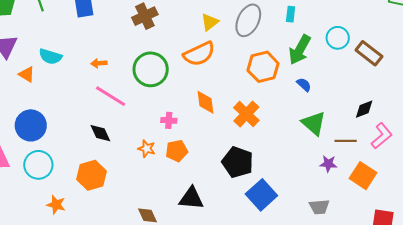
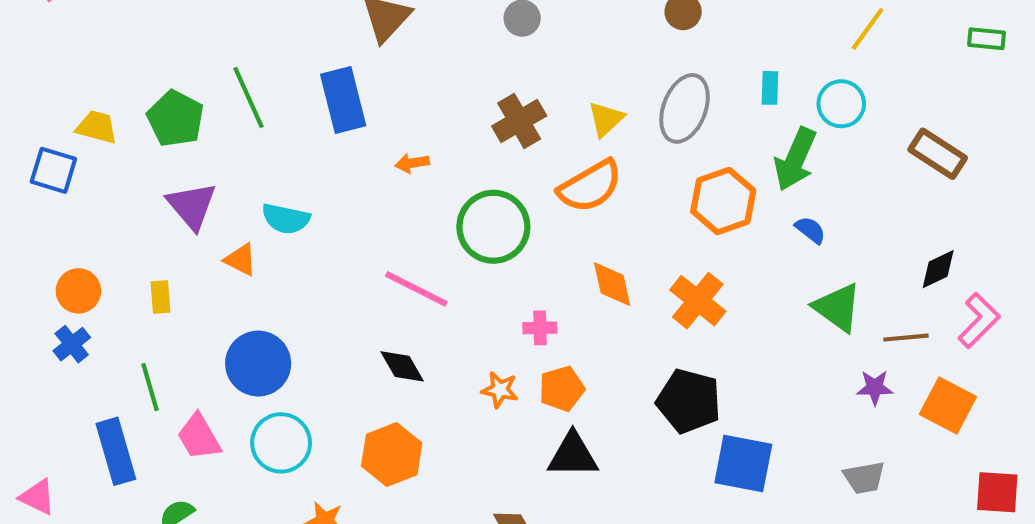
brown cross: (145, 16) -> (519, 121), moved
cyan circle: (338, 38) -> (841, 104), moved
orange arrow: (99, 63) -> (412, 163), moved
blue square: (261, 195) -> (743, 463), turned -32
black triangle: (191, 198) -> (573, 455), moved

